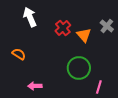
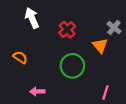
orange triangle: (84, 35) -> (100, 46), moved
green circle: (79, 68) -> (72, 66), moved

